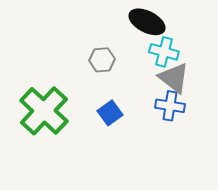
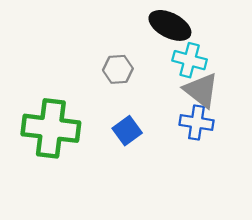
green cross: (44, 111) -> (51, 128), turned -36

